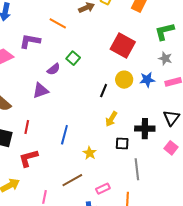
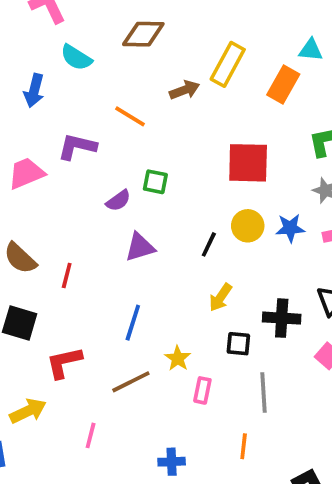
red square: (123, 45) -> (248, 163), turned -30
green square: (73, 58) -> (155, 182), turned -32
purple triangle: (41, 91) -> (140, 247), moved
red line: (27, 127) -> (67, 276), moved
brown line: (72, 180) -> (131, 382), moved
pink rectangle: (103, 189) -> (202, 390), moved, turned -56

